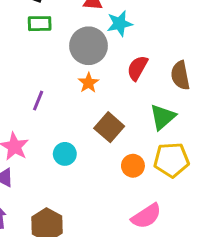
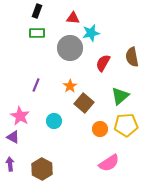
brown semicircle: (180, 75) -> (132, 57), moved
orange star: (89, 83) -> (70, 86), moved

